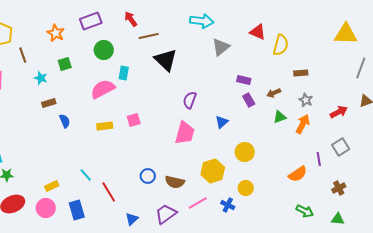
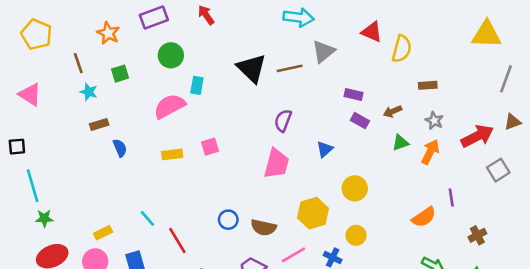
brown line: (149, 36) -> (290, 68), moved
brown line: (23, 55) -> (78, 63), moved
purple rectangle: (249, 100) -> (360, 121), turned -32
red arrow: (339, 112) -> (477, 136), size x1.4
gray square: (341, 147) -> (498, 170), moved

